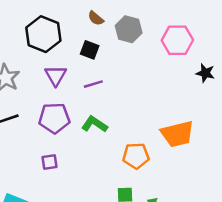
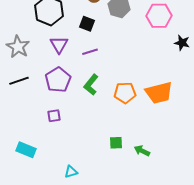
purple pentagon: (54, 118) -> (58, 80), turned -30
green L-shape: (95, 124) -> (91, 85), turned -85
orange pentagon: (136, 156) -> (125, 93), moved

